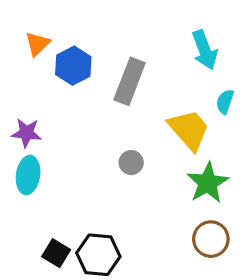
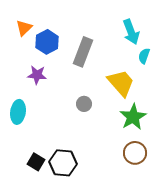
cyan semicircle: (225, 102) -> (144, 56), moved
purple star: (26, 133) -> (37, 75), moved

